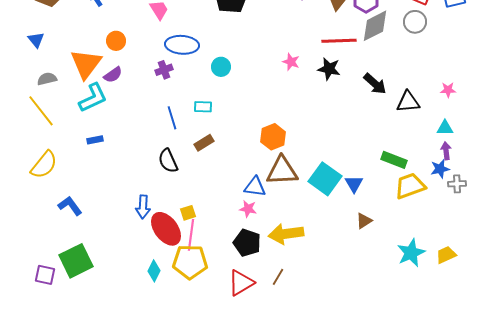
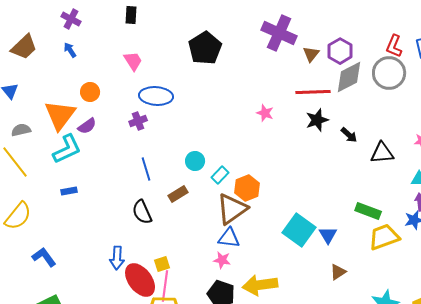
gray circle: (415, 22) -> (389, 73), size x1.4
cyan circle: (221, 67) -> (195, 161), moved
black star: (329, 69) -> (317, 120), moved, turned -30
black arrow: (375, 84) -> (349, 135), size x0.7
cyan rectangle: (203, 107) -> (220, 175), moved, turned -48
brown triangle: (282, 171) -> (232, 209), moved, turned -32

